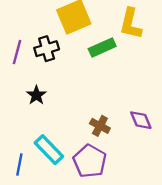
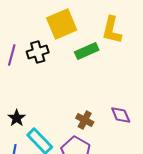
black star: (36, 95) -> (17, 118), moved

